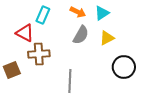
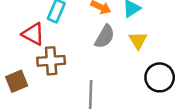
yellow triangle: (107, 38) -> (138, 40), turned -35

